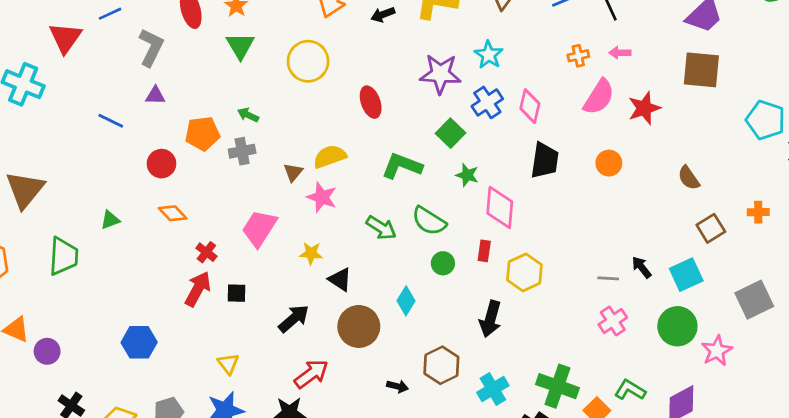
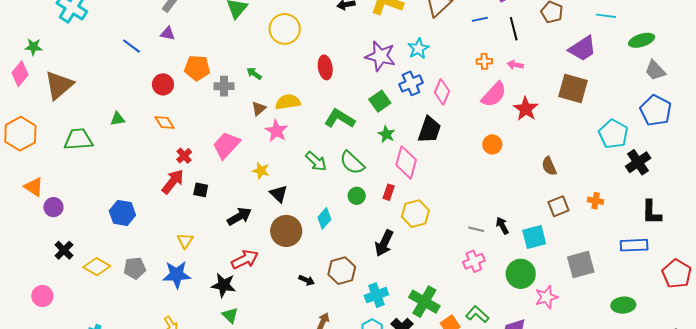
red star: (644, 108) -> (526, 109), turned -30
green arrow: (248, 115) -> (254, 74), moved
black trapezoid: (545, 160) -> (429, 130), moved
green trapezoid: (63, 256) -> (78, 139), turned -108

